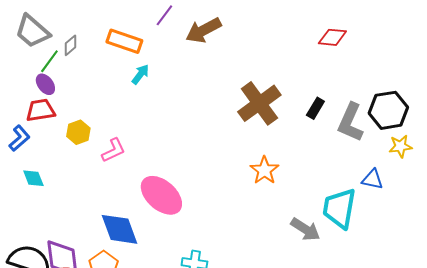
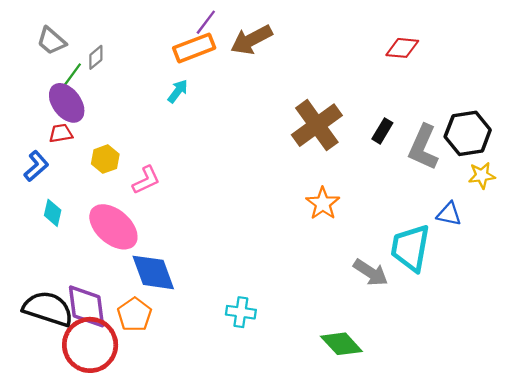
gray trapezoid: (32, 31) -> (51, 41), size x0.7
orange rectangle: (124, 41) -> (194, 48), moved, turned -40
purple ellipse: (45, 84) -> (67, 103), size x1.6
red trapezoid: (40, 110) -> (61, 133), size x0.7
cyan diamond: (33, 178) -> (53, 213), turned 35
pink ellipse: (161, 195) -> (113, 227), moved

